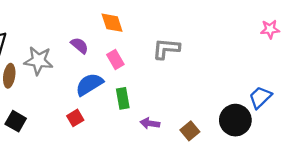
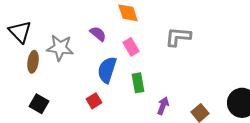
blue semicircle: (89, 84) -> (107, 70), turned -40
purple arrow: (150, 123) -> (163, 106), turned 102

